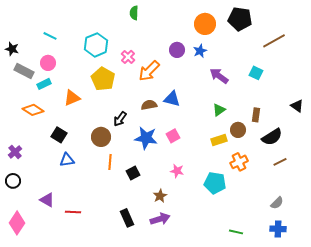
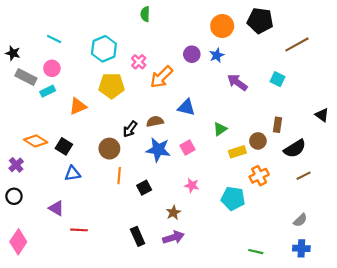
yellow pentagon: (103, 79) -> (112, 86), turned -30
brown semicircle: (149, 105) -> (155, 121), moved
orange diamond: (33, 110) -> (36, 141), moved
green triangle: (219, 110) -> (220, 129), moved
purple triangle: (47, 200) -> (56, 208), moved

